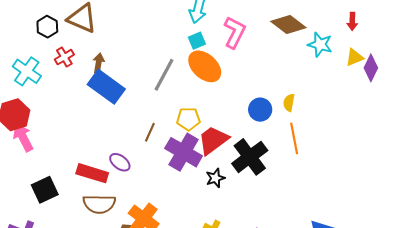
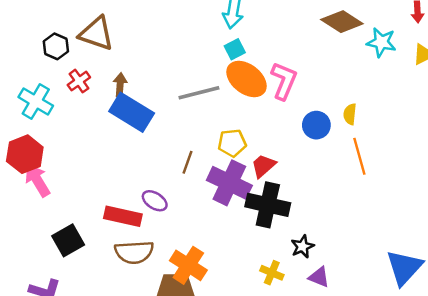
pink L-shape: (235, 32) -> (284, 81), moved
gray line: (164, 75) -> (199, 93), turned 52
red trapezoid: (213, 140) -> (263, 166), size x0.7
black cross: (250, 157) -> (268, 205), moved, turned -36
black star: (215, 178) -> (302, 246), moved

